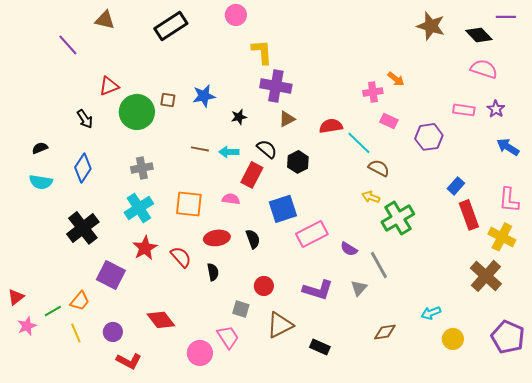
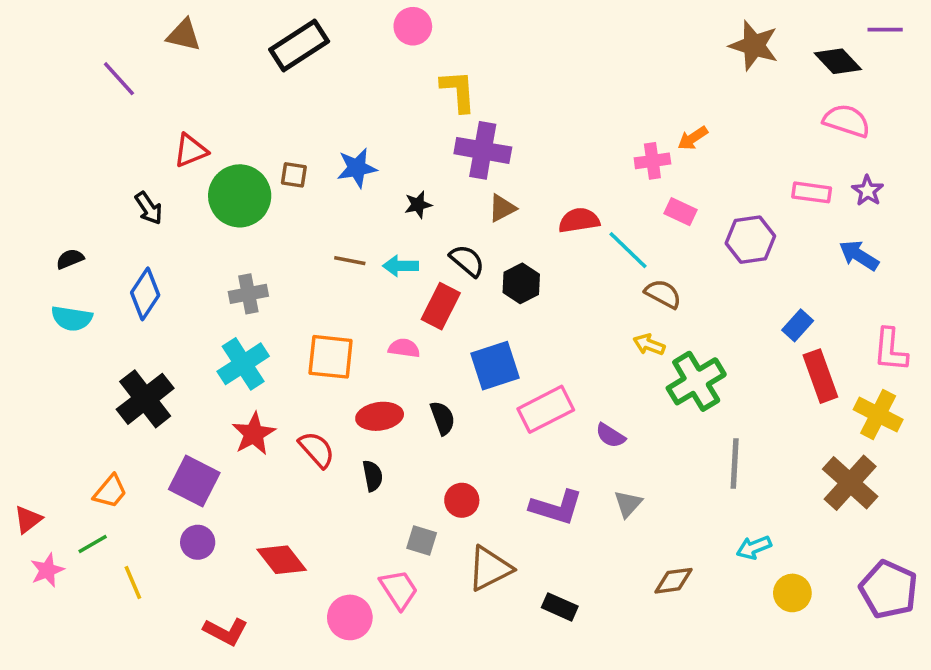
orange arrow: (396, 79) -> (693, 138), turned 108
blue arrow: (508, 147) -> (859, 255), moved
gray line: (379, 265) -> (735, 464), moved, turned 32
orange trapezoid: (80, 301) -> (110, 492), moved
purple circle: (113, 332) -> (198, 542), moved

